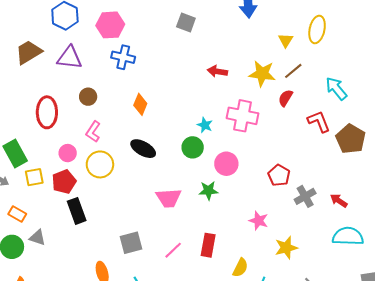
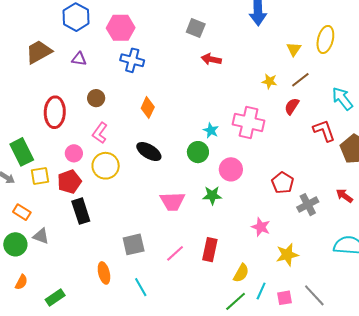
purple triangle: (70, 58) -> (79, 59), size x0.6
red arrow: (217, 71) -> (211, 59), moved
yellow star: (262, 74) -> (269, 81), size x0.6
red arrow: (339, 201) -> (344, 196), moved

